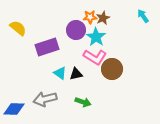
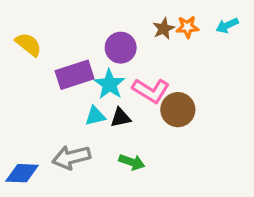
cyan arrow: (143, 16) -> (227, 25), turned -80
orange star: (90, 17) -> (187, 27), moved
cyan star: (96, 37) -> (110, 84), moved
cyan triangle: (60, 73) -> (95, 116), turned -48

